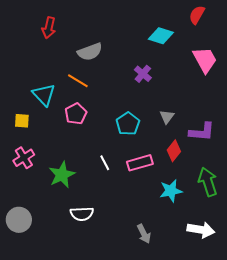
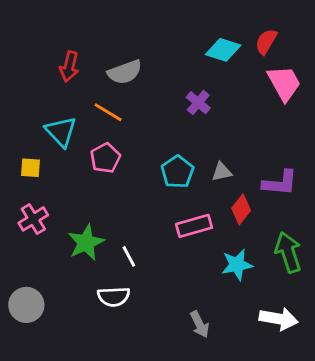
red semicircle: (197, 15) -> (266, 42), moved
red arrow: (49, 28) -> (69, 67), moved
gray triangle: (167, 117) -> (222, 172), moved, turned 42
white line: (105, 163) -> (129, 256), moved

